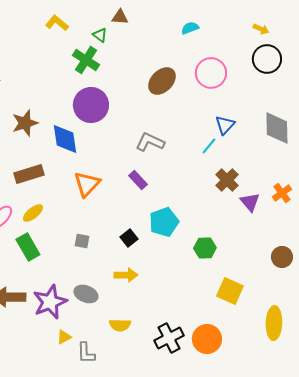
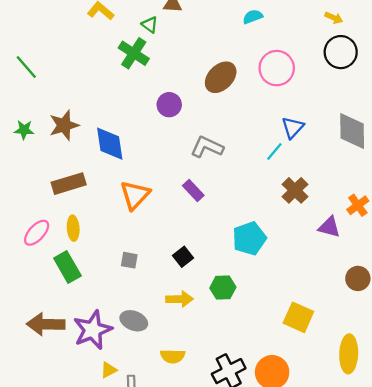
purple circle: (91, 105) -> (169, 105), moved, size x0.6
purple triangle: (250, 202) -> (329, 227), moved, turned -35
yellow ellipse: (33, 213) -> (73, 228), turned -55
cyan pentagon: (164, 222) -> (249, 238), moved
green hexagon: (205, 248) -> (223, 288), moved

